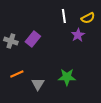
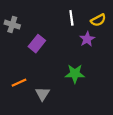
gray cross: (11, 41) -> (12, 25), moved
green star: (67, 77) -> (75, 74), moved

